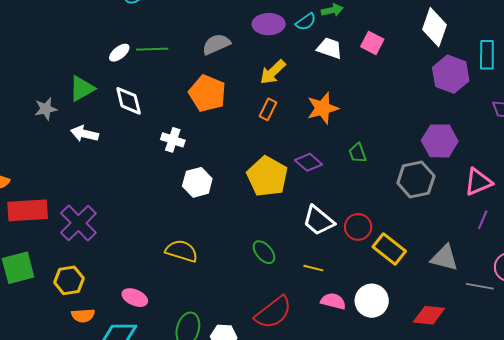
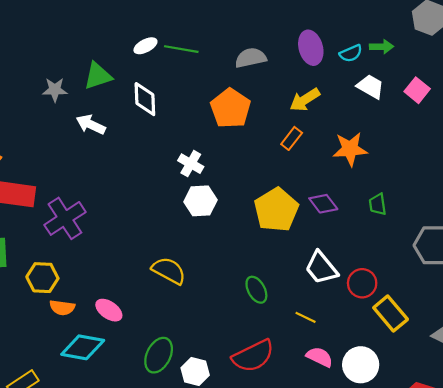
purple ellipse: (269, 24) -> (311, 48), turned 64
white cross: (173, 140) -> (191, 164), moved
orange semicircle: (83, 316) -> (62, 308), moved

